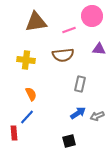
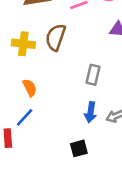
brown semicircle: (63, 55) -> (56, 37), moved, turned 115
blue arrow: (78, 113) -> (91, 112), turned 133

